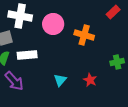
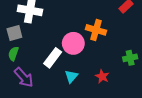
pink circle: (53, 24) -> (73, 43), moved
white rectangle: (27, 55) -> (53, 58), moved, turned -48

